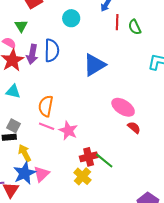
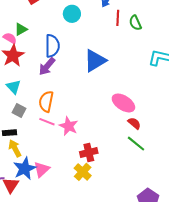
green triangle: (21, 26) -> (21, 29), moved, turned 32
purple arrow: (32, 54) -> (47, 66), moved, turned 30
cyan triangle: (13, 91) -> (14, 87), turned 35
gray square: (13, 126) -> (19, 111), moved
yellow arrow: (25, 153) -> (15, 148), moved
green line: (104, 161) -> (136, 144), moved

